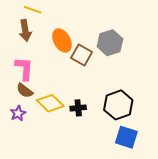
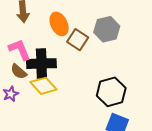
pink L-shape: (24, 69) -> (20, 50), turned -30
black cross: (78, 108) -> (41, 64), moved, size x1.8

